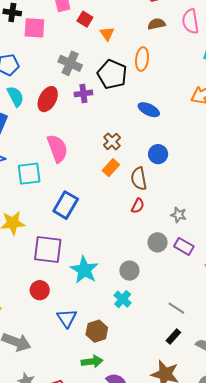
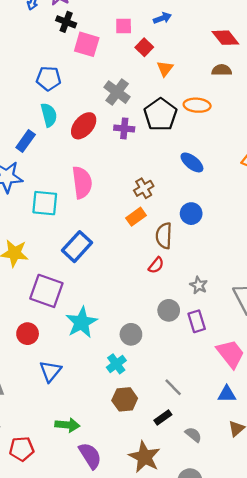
orange ellipse: (142, 59) -> (197, 105), turned 75
purple rectangle: (184, 246) -> (197, 321), turned 30
brown hexagon: (97, 331) -> (125, 399), moved

